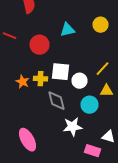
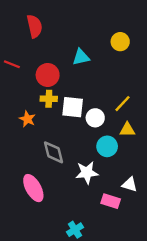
yellow circle: (100, 25) -> (120, 42), moved
yellow cross: (40, 79) -> (49, 99), moved
gray diamond: (56, 101) -> (54, 152), moved

